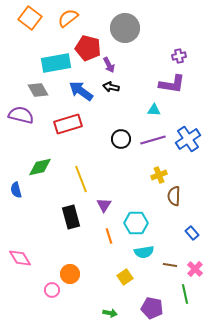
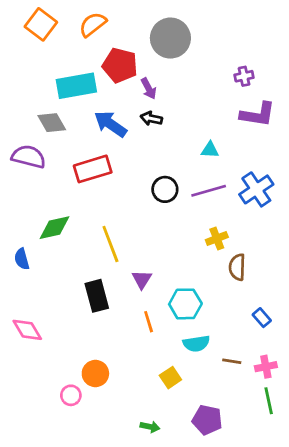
purple L-shape: (172, 84) -> (258, 114), moved
pink diamond: (20, 258) -> (27, 330), moved
pink cross: (195, 269) -> (266, 367), turned 35
green line: (185, 294) -> (269, 401), moved

